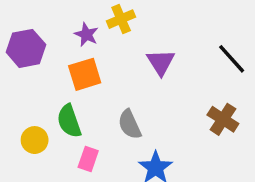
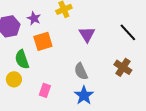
purple star: (86, 35) -> (34, 18), moved
green semicircle: (69, 121) -> (22, 59), moved
gray semicircle: (130, 124) -> (81, 71), moved

